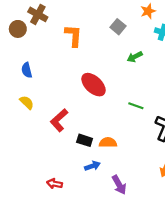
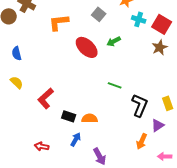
orange L-shape: (73, 36) -> (59, 22), turned -100
red ellipse: (94, 85) -> (87, 47), moved
blue arrow: (92, 166) -> (76, 139), turned -40
red arrow: (55, 184) -> (42, 146), moved

